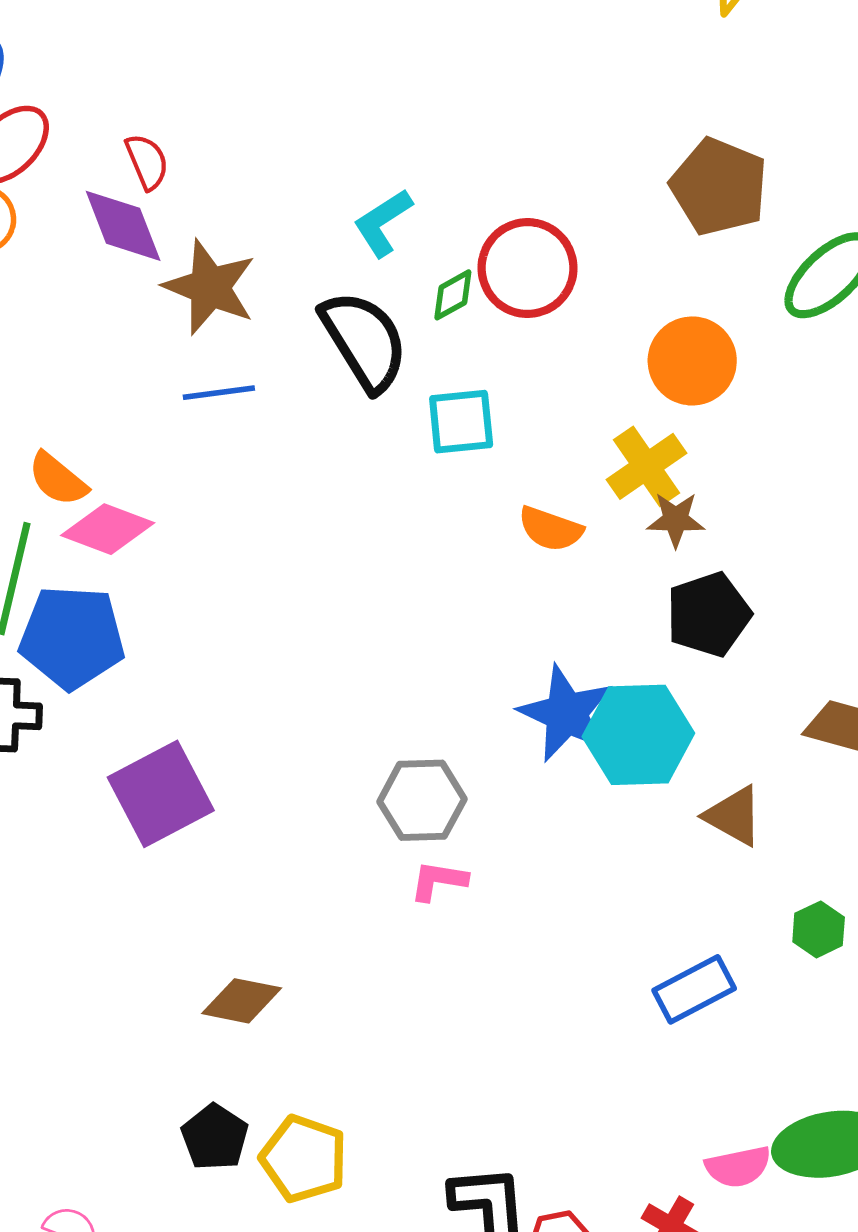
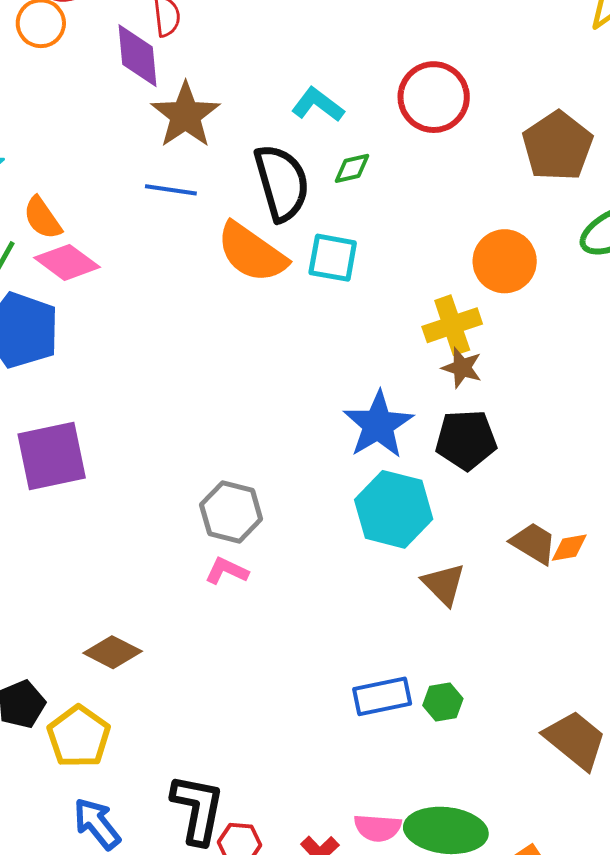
cyan L-shape: (383, 223) -> (318, 105), turned 54
red circle: (528, 268) -> (434, 97), moved
orange semicircle: (551, 529) -> (252, 253), moved, size x1.6
blue star: (566, 714) -> (378, 425), moved
green hexagon: (819, 929) -> (443, 702), moved
brown diamond: (242, 1001) -> (113, 652), moved

